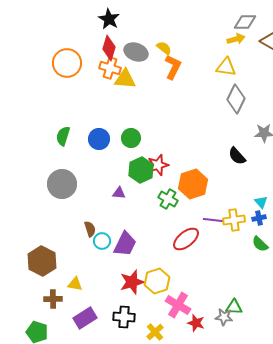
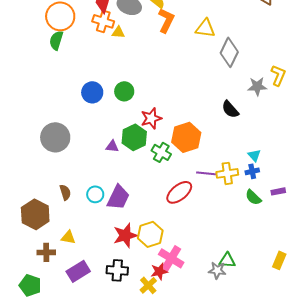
yellow triangle: (226, 67) -> (205, 28), moved
yellow triangle: (125, 79) -> (118, 32), size x0.6
green semicircle: (63, 136) -> (56, 40), moved
green hexagon: (141, 170) -> (134, 137), moved
brown semicircle: (90, 229) -> (65, 192), moved
red star: (196, 323) -> (159, 271), moved, turned -30

